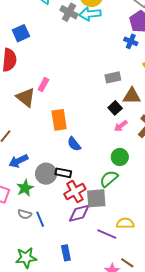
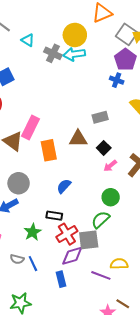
pink rectangle: (43, 85) -> (30, 127), size x1.6
brown triangle: (132, 96) -> (78, 139), moved
orange rectangle: (59, 120) -> (49, 150), moved
blue semicircle: (74, 144) -> (64, 186), turned 84
gray circle: (46, 174) -> (19, 183), moved
green star: (25, 188) -> (33, 232), moved
blue rectangle: (66, 253) -> (61, 279), moved

